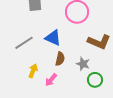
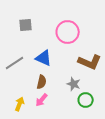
brown semicircle: (60, 59) -> (42, 82), moved
yellow arrow: (33, 71) -> (20, 104), moved

